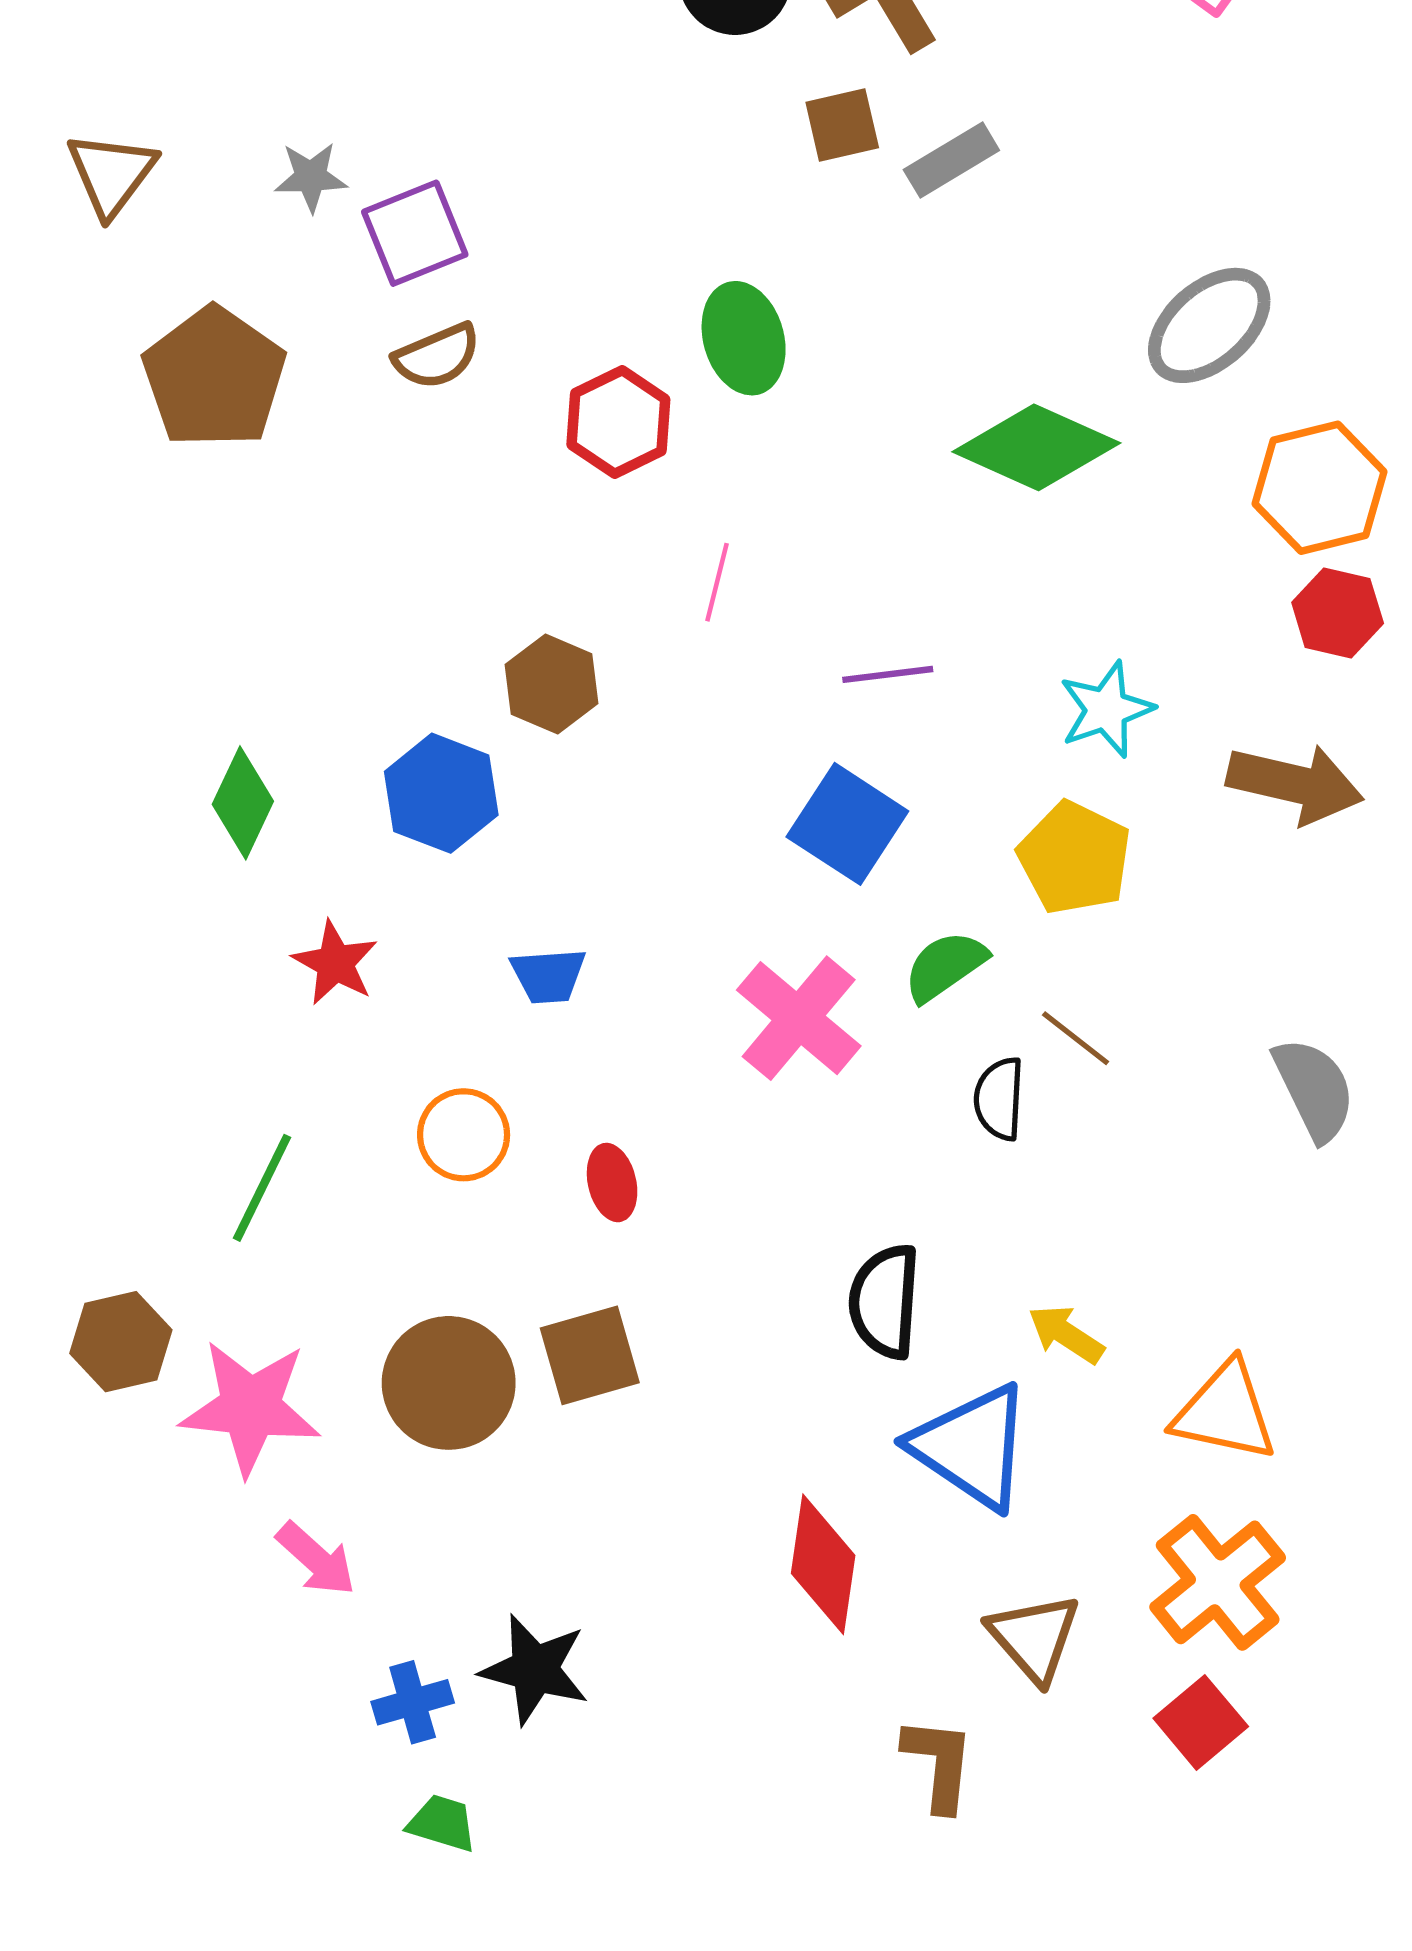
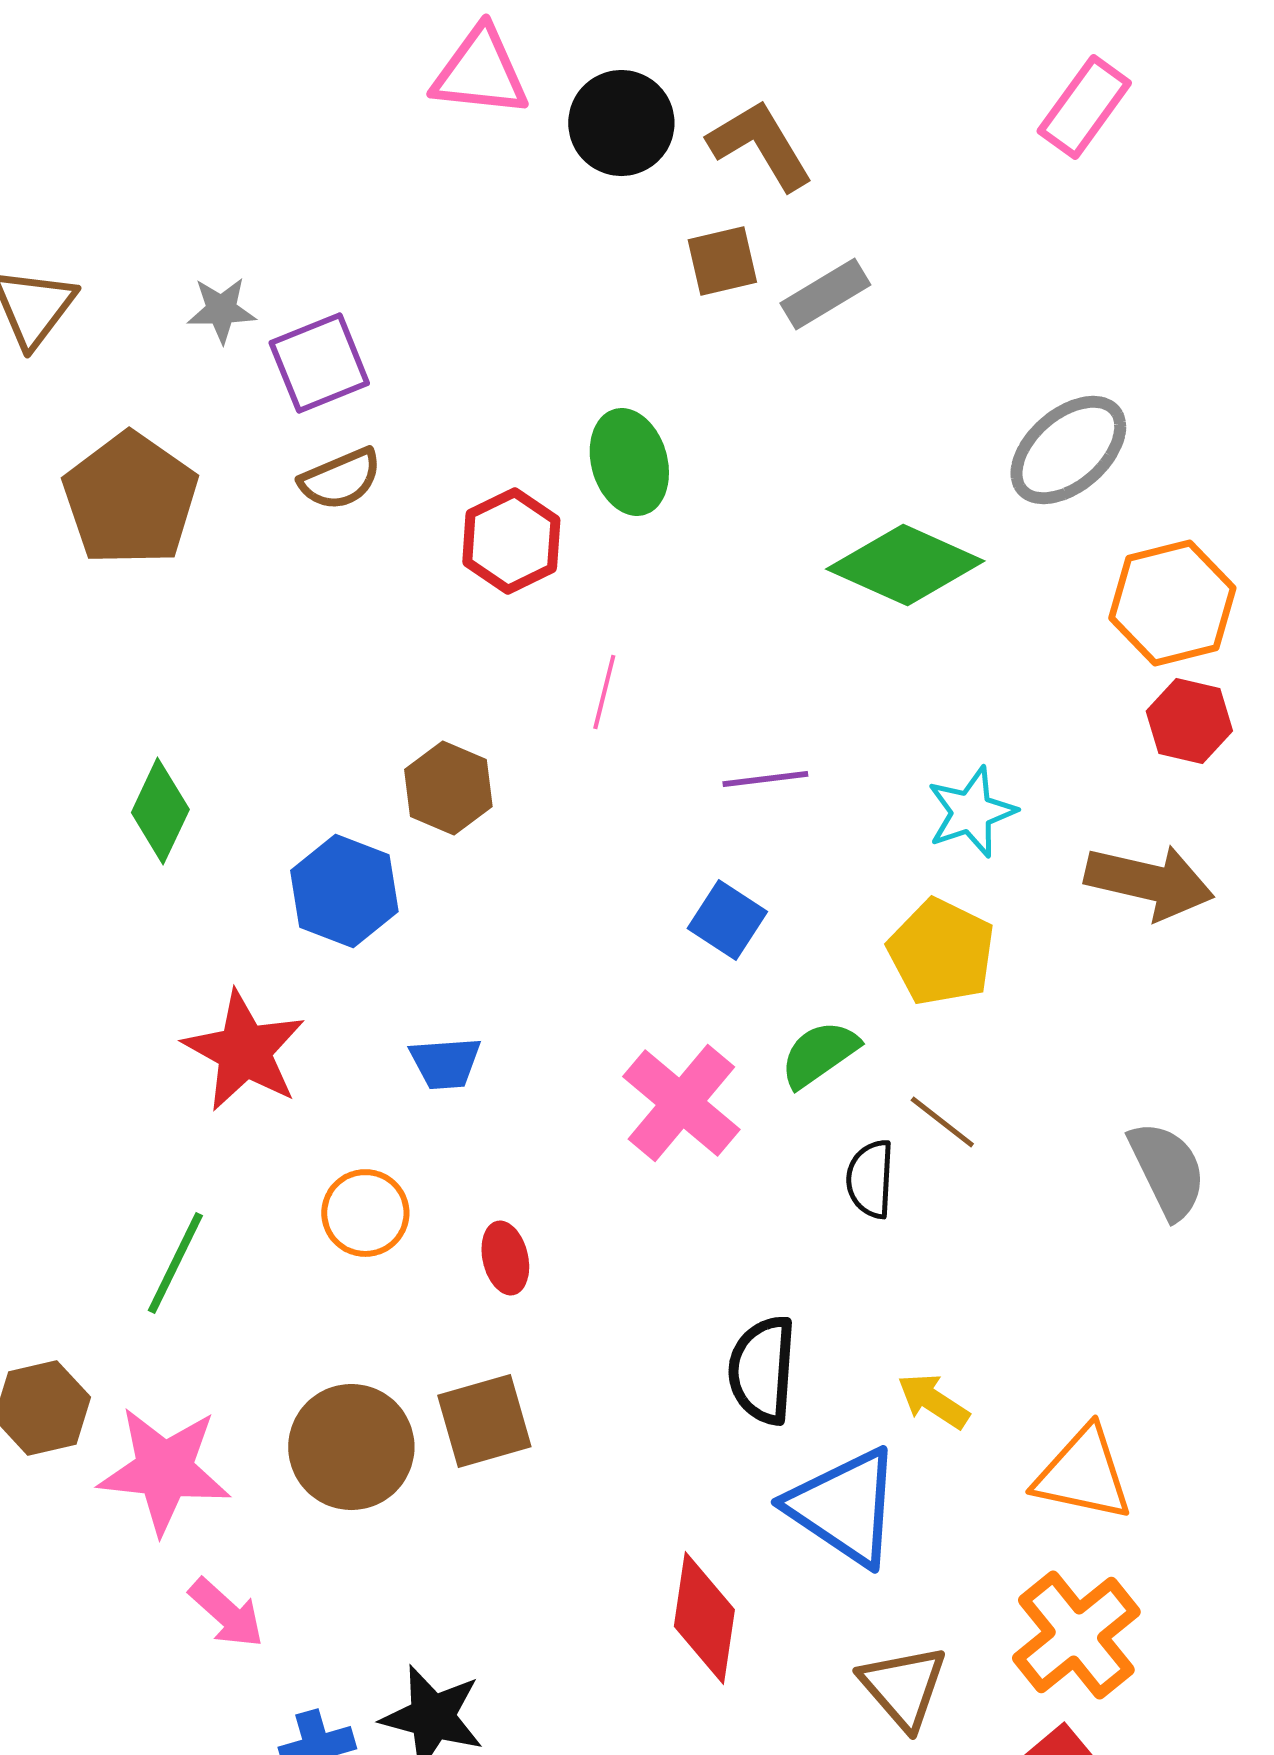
green diamond: (243, 803) -> (160, 811), moved
blue square: (847, 824) -> (727, 920), size x0.7
red star: (335, 963) -> (244, 1051), size x1.5

